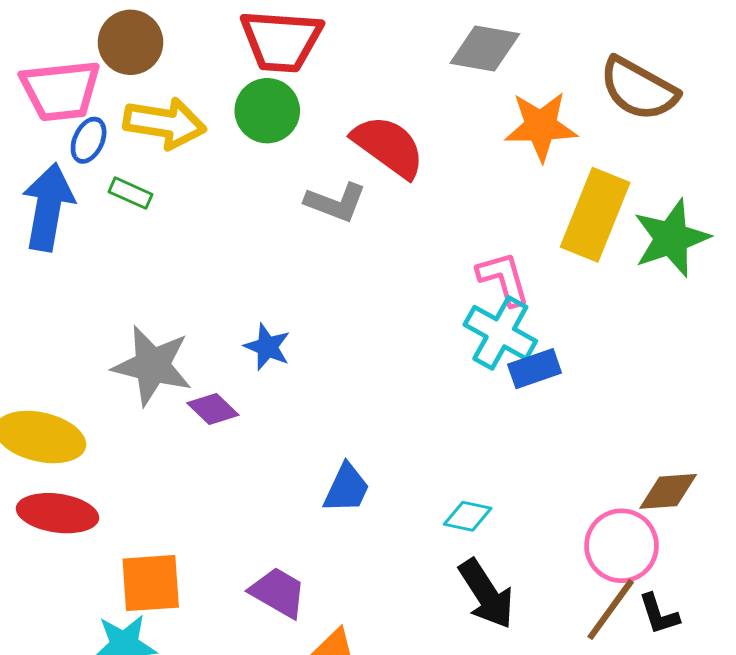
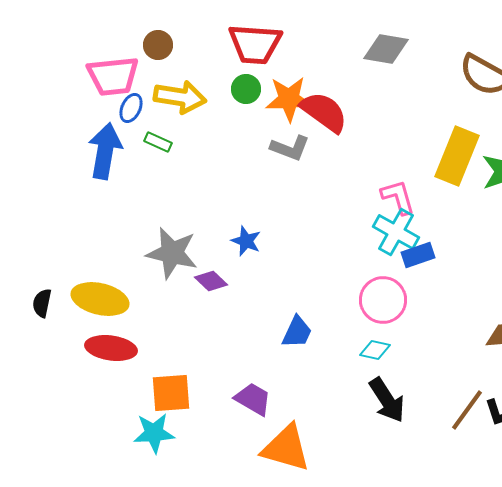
brown circle: (131, 42) -> (158, 45), size x0.7
green circle: (267, 111) -> (246, 89), size x0.7
orange star: (541, 126) -> (289, 99), moved
pink circle: (622, 546) -> (383, 300), moved

